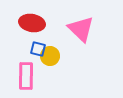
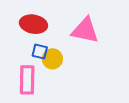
pink triangle: (81, 29) -> (85, 30), turned -32

